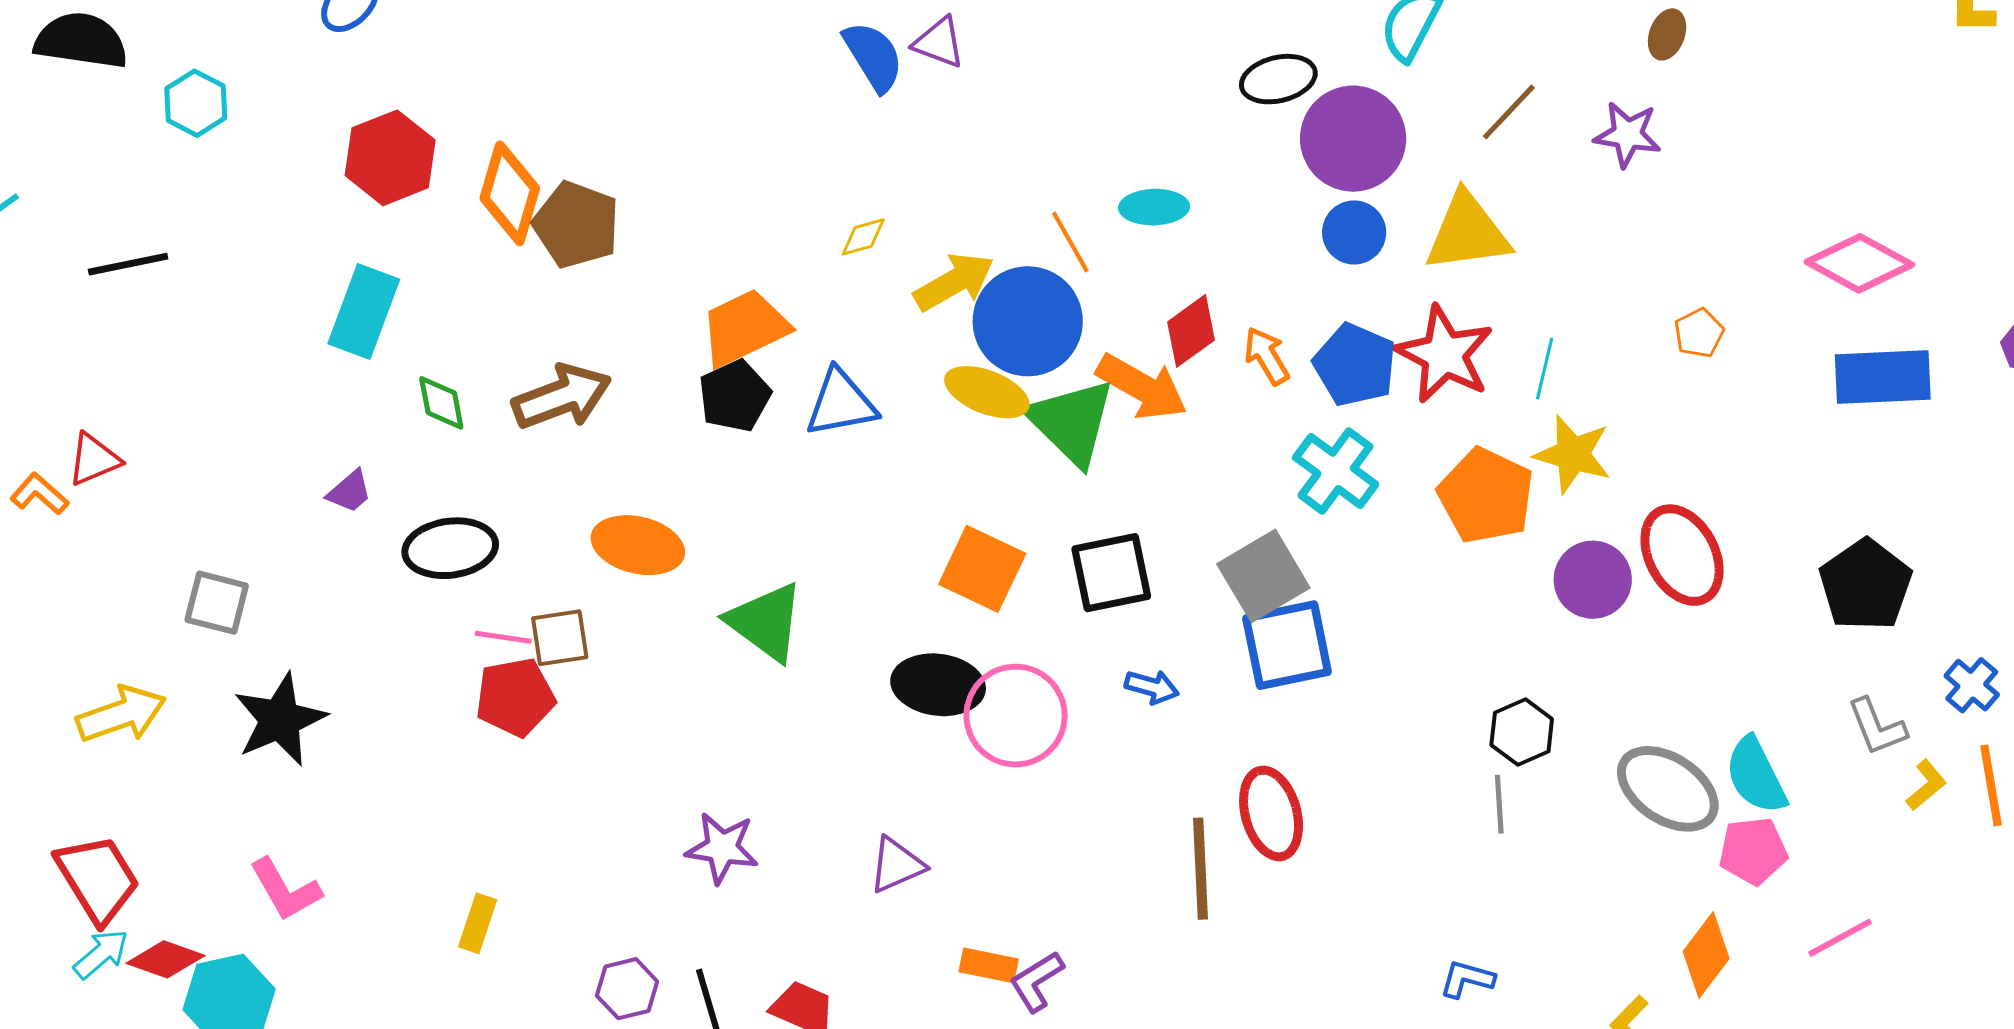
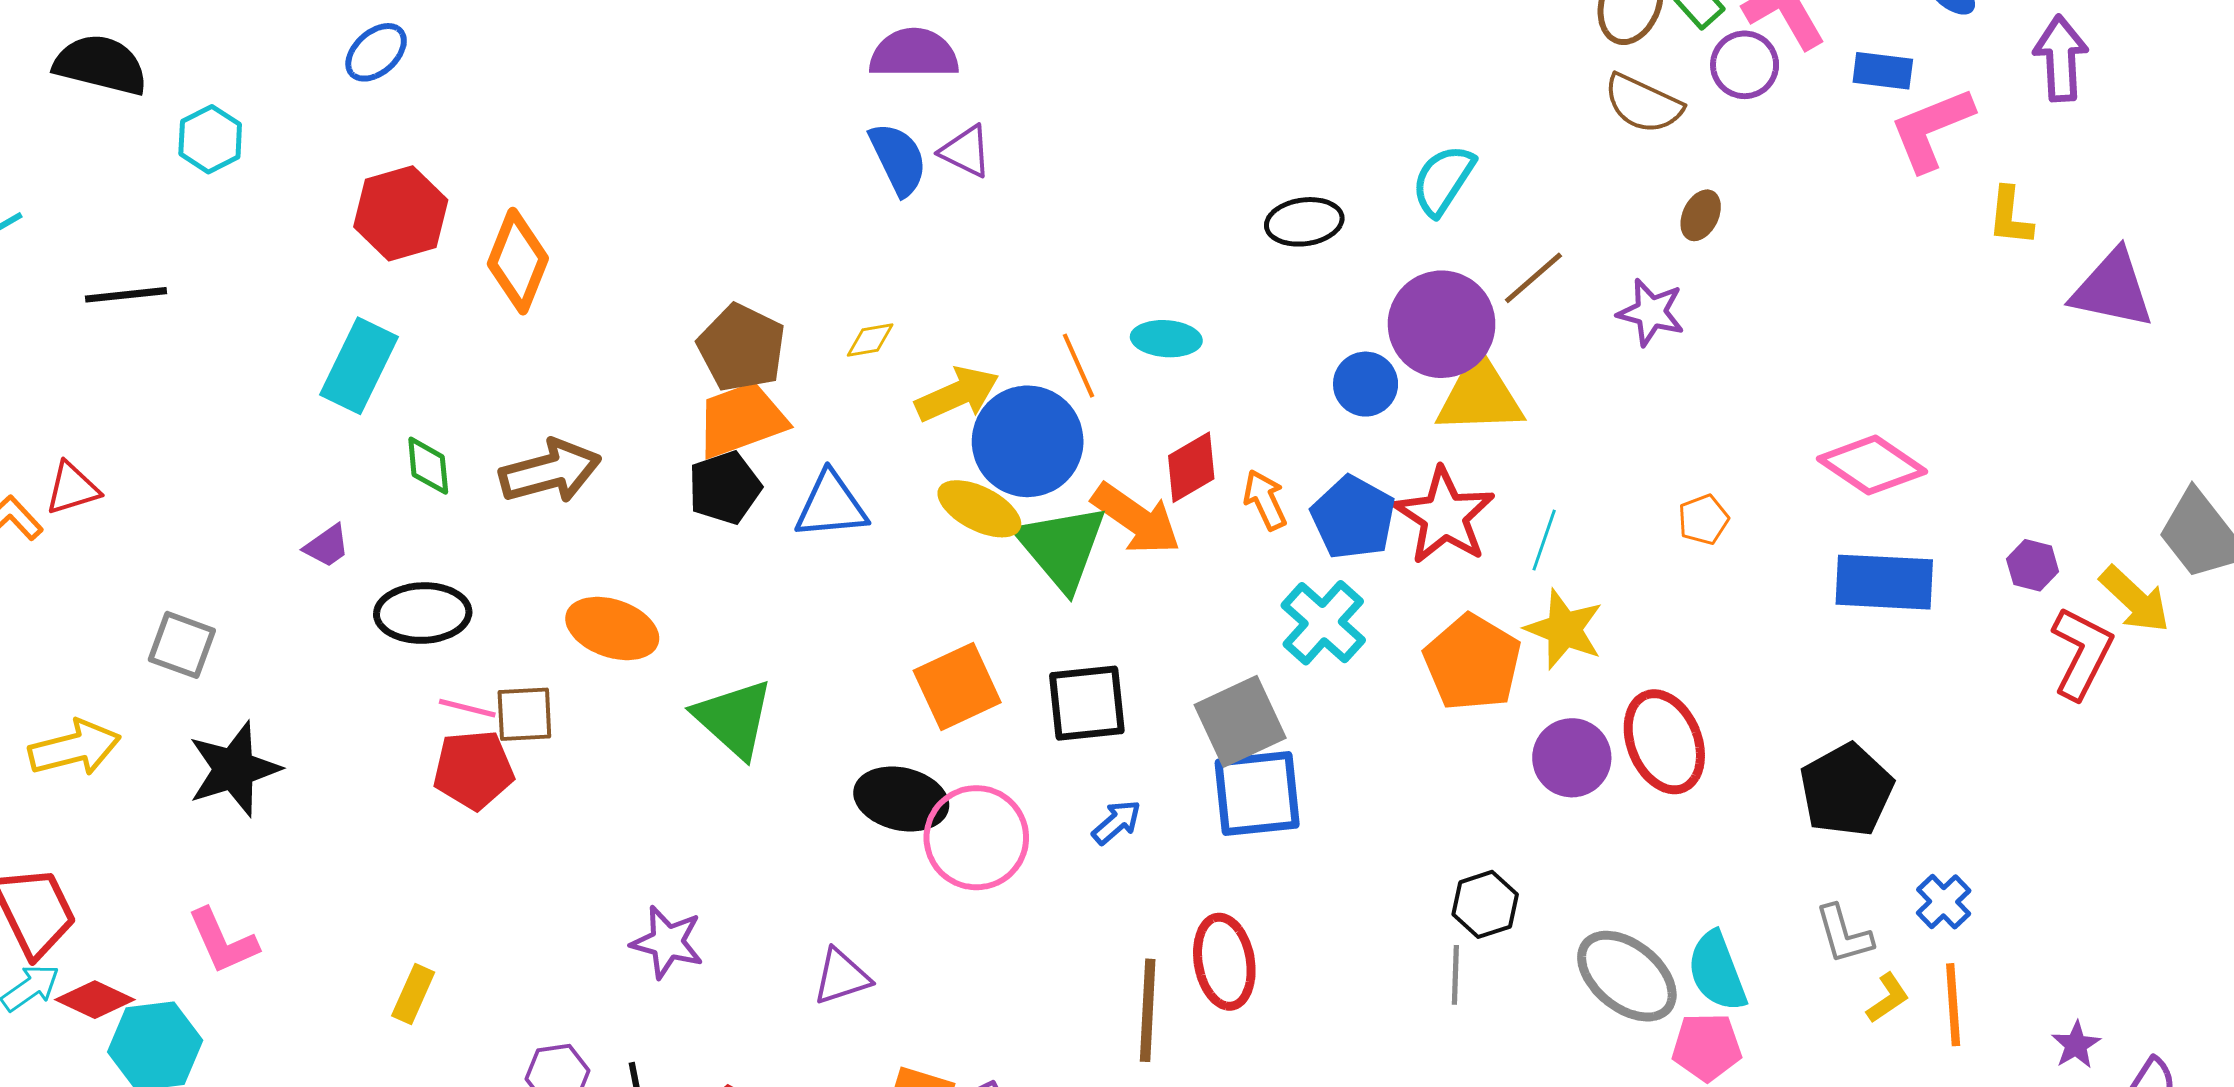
purple circle: (1353, 139) -> (1442, 324), moved
brown pentagon: (576, 225) -> (742, 348), moved
orange square: (982, 569) -> (957, 687), turned 34
blue arrow: (1152, 687) -> (1117, 822), turned -62

